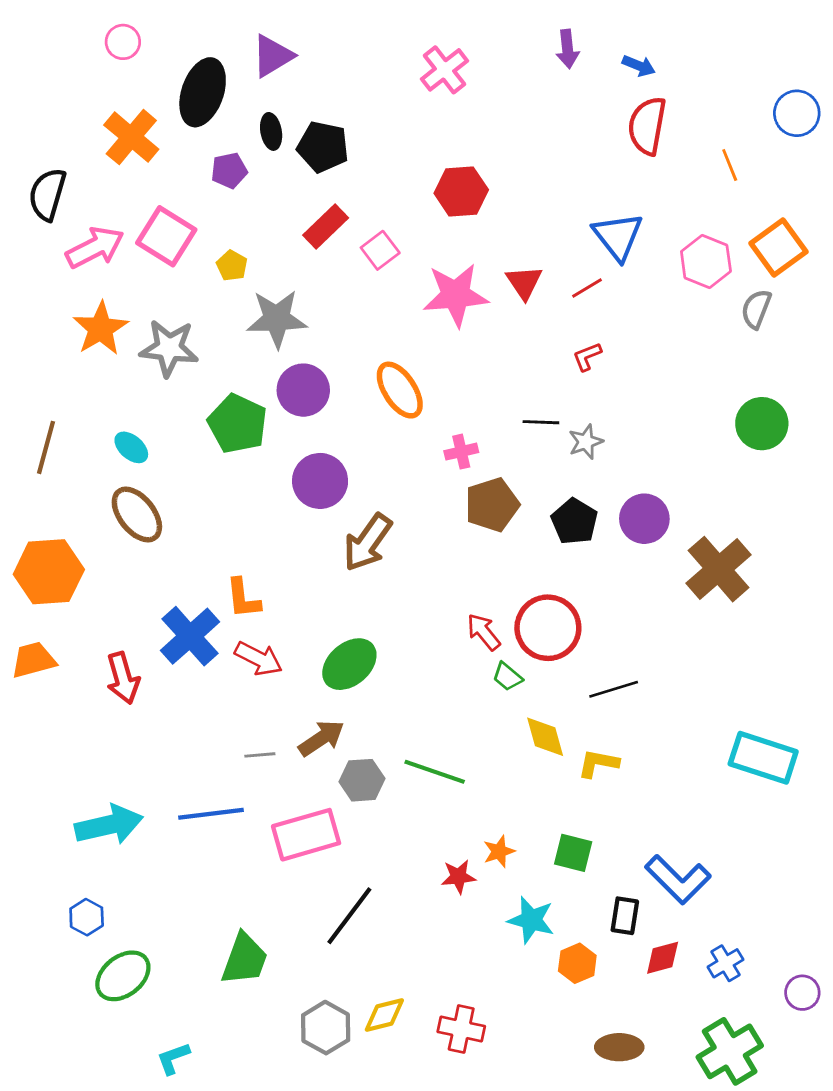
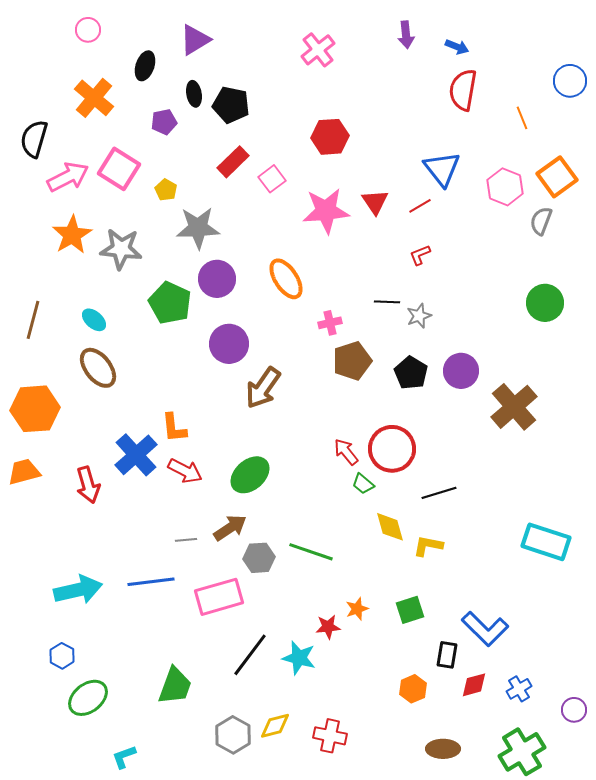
black ellipse: (203, 92) -> (145, 66), size x0.6
green square: (573, 853) -> (410, 610), turned -32
cyan star: (531, 920) -> (299, 658), moved

